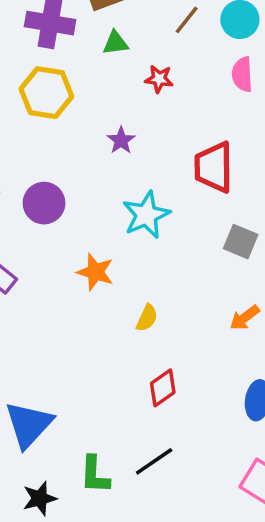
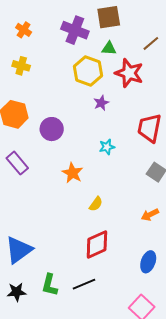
red star: (159, 79) -> (129, 73), size x1.8
yellow hexagon: (46, 93) -> (88, 71), moved
cyan star: (146, 215) -> (107, 147), size x0.6
red diamond: (163, 388) -> (97, 244), size x1.4

